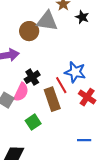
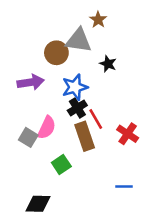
black star: (82, 17) -> (108, 64), moved
blue star: (75, 72) -> (75, 87), moved, turned -30
black cross: (32, 77) -> (77, 108), moved

